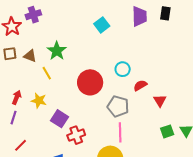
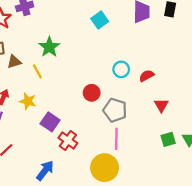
brown triangle: (30, 56) -> (14, 62), moved, turned -40
red circle: (90, 82) -> (92, 93), moved, size x0.6
red semicircle: (140, 85) -> (147, 76), moved
red cross: (76, 135) -> (68, 140), turned -36

